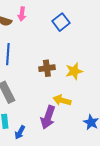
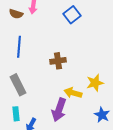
yellow star: (74, 71) -> (95, 83), moved

